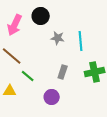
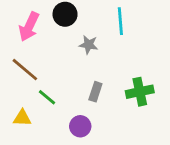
cyan line: (81, 41) -> (120, 21), moved

